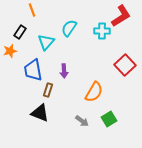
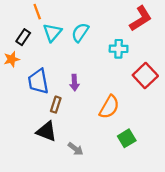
cyan cross: (102, 31) -> (119, 49), moved
cyan triangle: (46, 42) -> (52, 33), moved
gray arrow: (82, 121) -> (76, 149), moved

